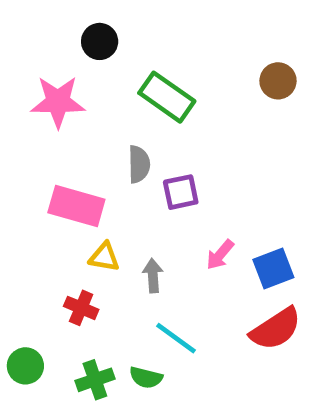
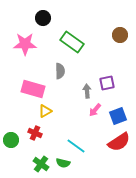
purple square: (181, 192) -> (107, 83), moved
yellow triangle: (104, 257) -> (45, 111), turned -40
gray arrow: (153, 276) -> (87, 91), moved
green circle: (25, 366) -> (11, 140), moved
green cross: (95, 380) -> (41, 164), turned -35

